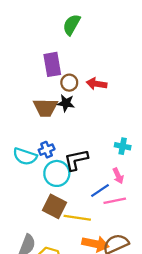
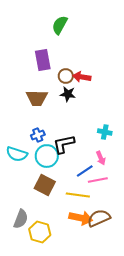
brown circle: (69, 83) -> (66, 76), moved
black star: (66, 103) -> (68, 94), moved
cyan semicircle: (25, 156) -> (17, 154), moved
yellow line: (77, 218) -> (78, 195), moved

